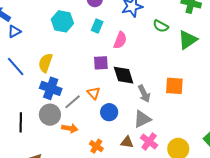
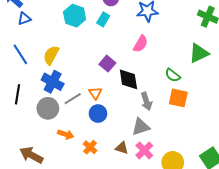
cyan rectangle: (97, 26) -> (103, 19), moved
green semicircle: (161, 26) -> (173, 75), moved
pink semicircle: (120, 40) -> (141, 44), moved
purple square: (101, 63) -> (107, 64), turned 35
blue circle: (109, 112) -> (98, 114), moved
black line: (21, 122) -> (17, 94), moved
orange arrow: (70, 128) -> (66, 134), moved

